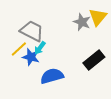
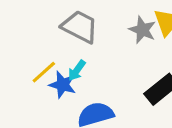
gray trapezoid: (32, 31) -> (80, 27), moved

